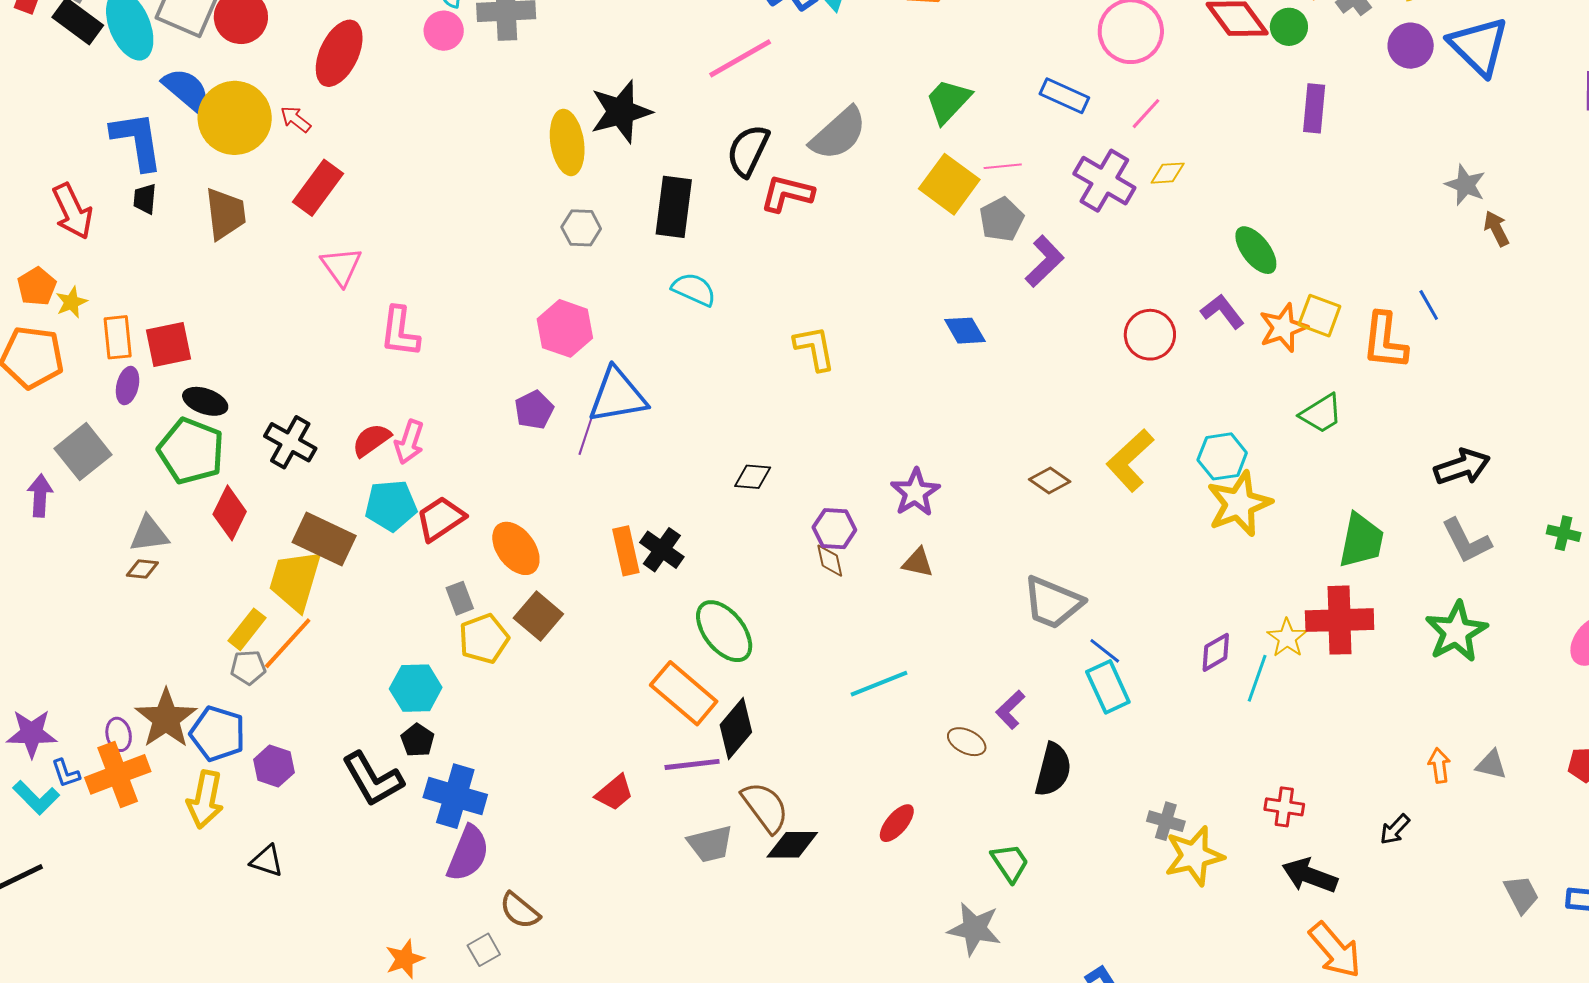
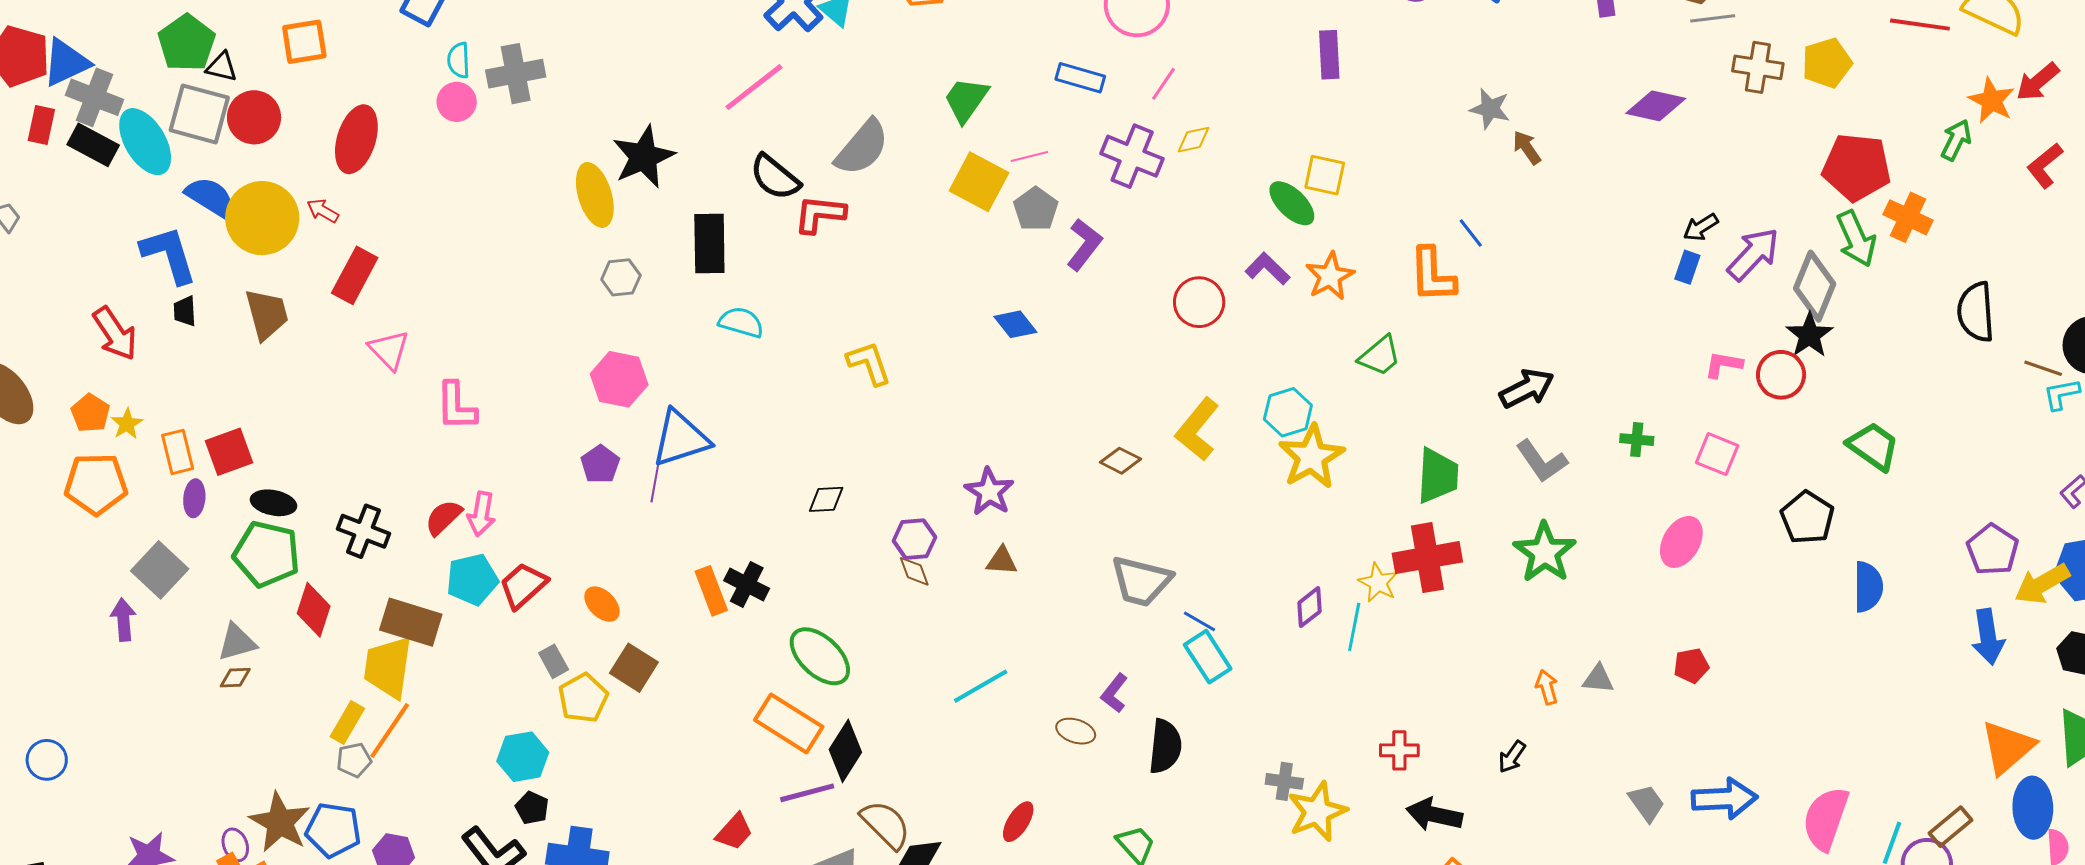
black semicircle: (748, 151) -> (775, 177), turned -68
yellow square: (1319, 316) -> (1325, 175), moved
orange ellipse: (516, 548) -> (602, 604), size x0.7

